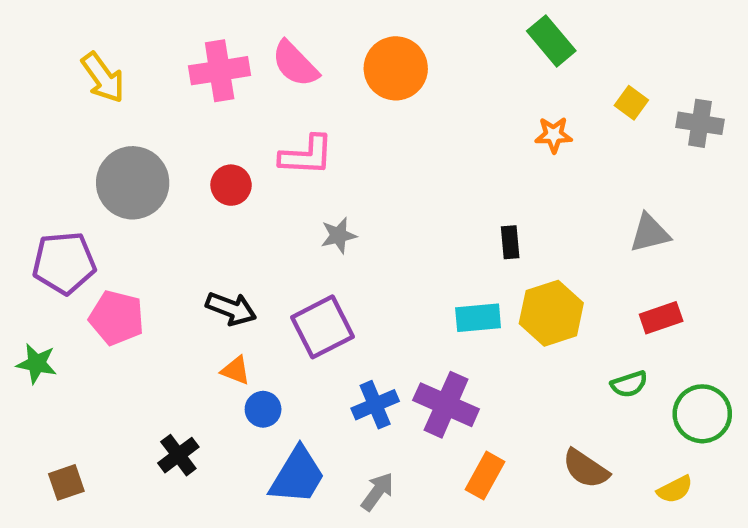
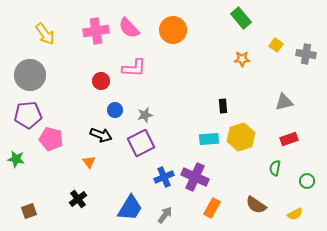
gray circle: (133, 183) -> (30, 75), moved
gray star: (339, 235) -> (145, 115), moved
orange triangle: (236, 370) -> (89, 162), moved, turned 32
green semicircle: (629, 384) -> (275, 168), turned 119
blue circle: (263, 409) -> (115, 110), moved
green circle: (702, 414) -> (307, 181), size x0.6

